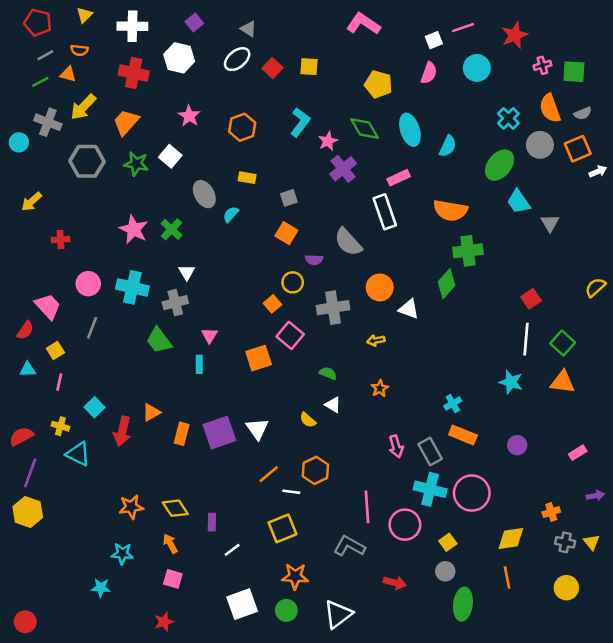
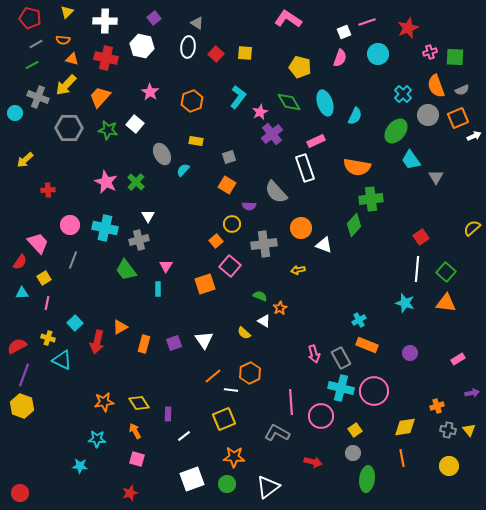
white ellipse: (237, 59) -> (188, 47), turned -45
orange triangle: (68, 74) -> (72, 59), moved
orange star: (380, 388) -> (280, 308), moved
purple square: (219, 433) -> (174, 343), size x0.6

